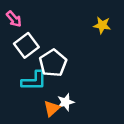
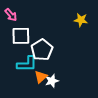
white square: (26, 45) -> (21, 36), turned 36
orange triangle: (52, 108) -> (41, 77), moved

